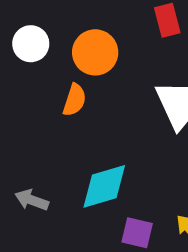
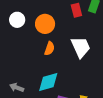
orange semicircle: (74, 100) -> (50, 49), moved

